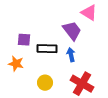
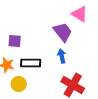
black rectangle: (47, 49) -> (31, 63), moved
yellow circle: (45, 83) -> (19, 84), moved

